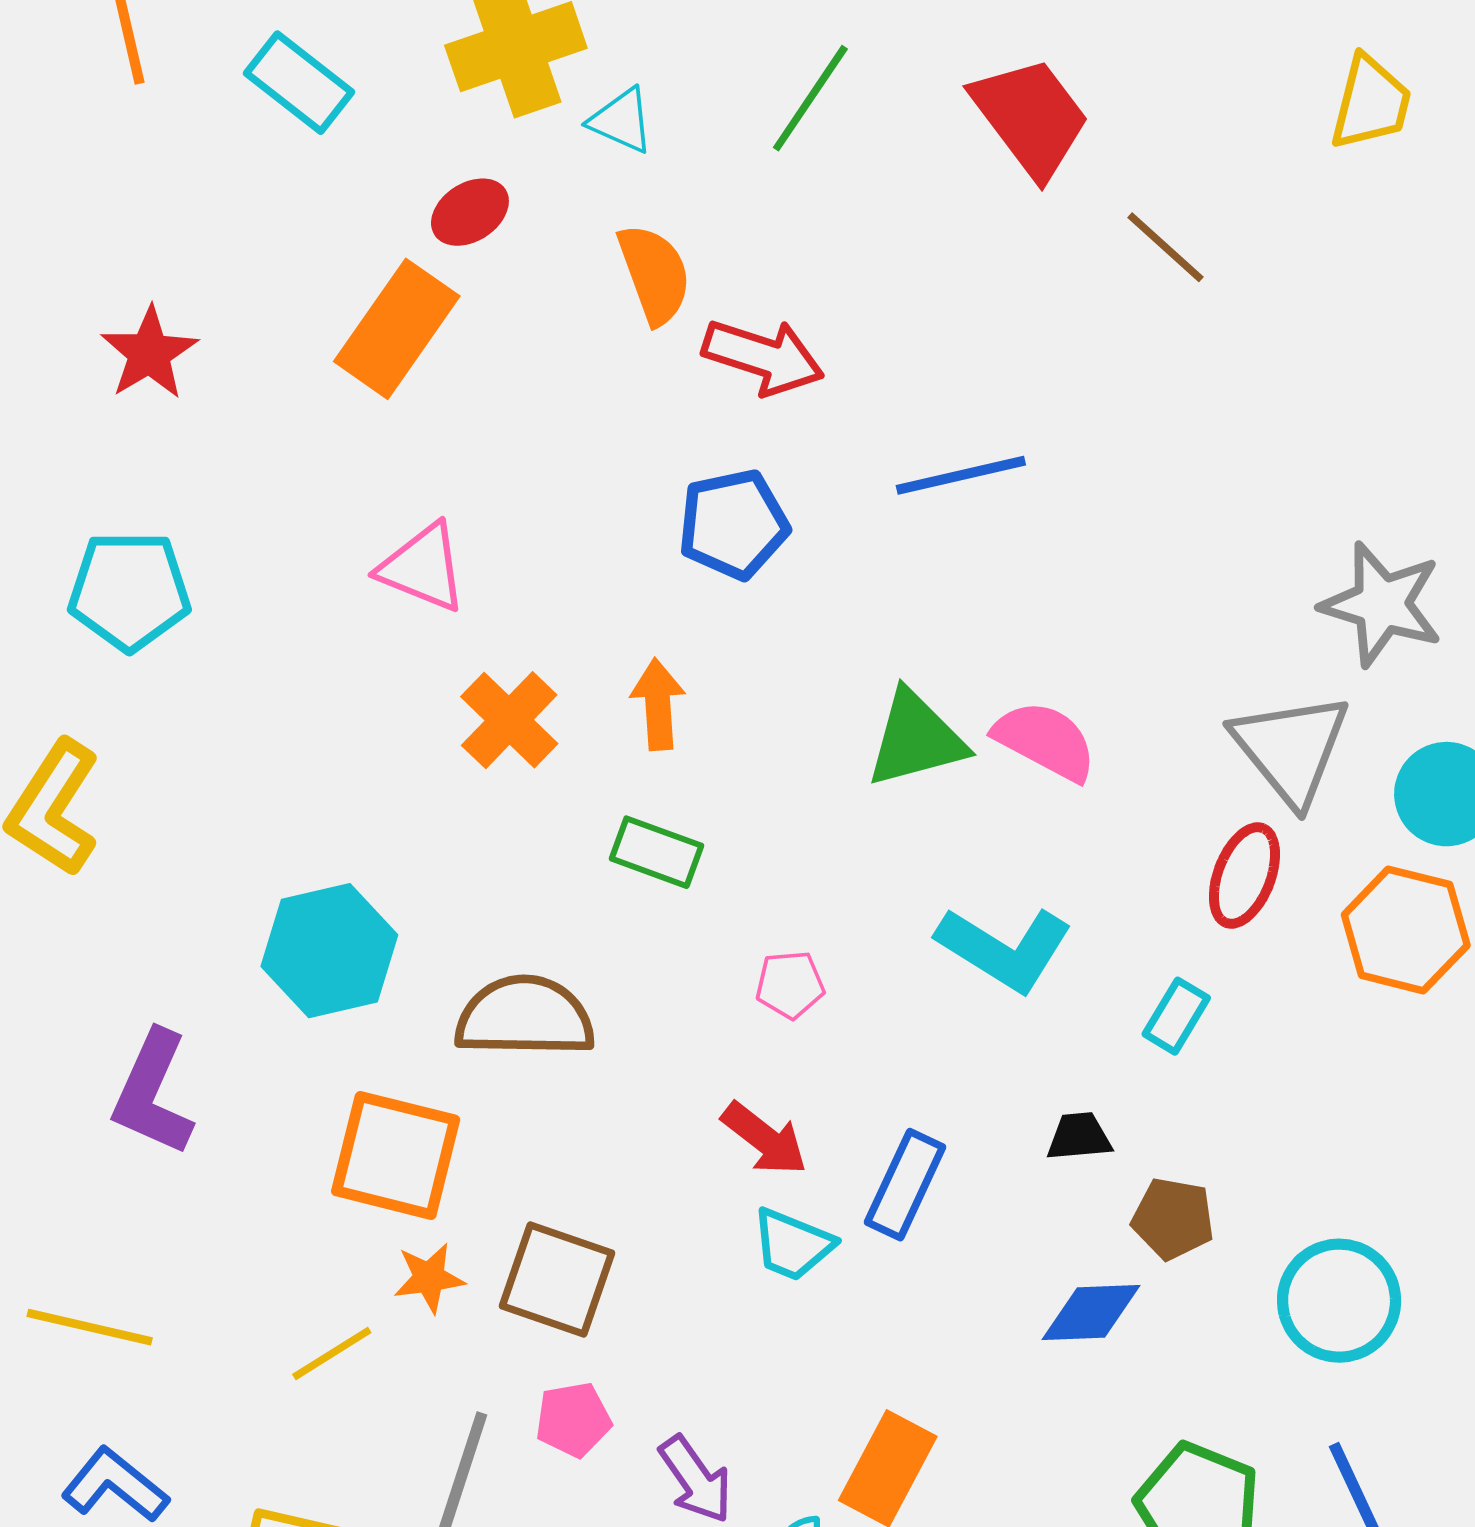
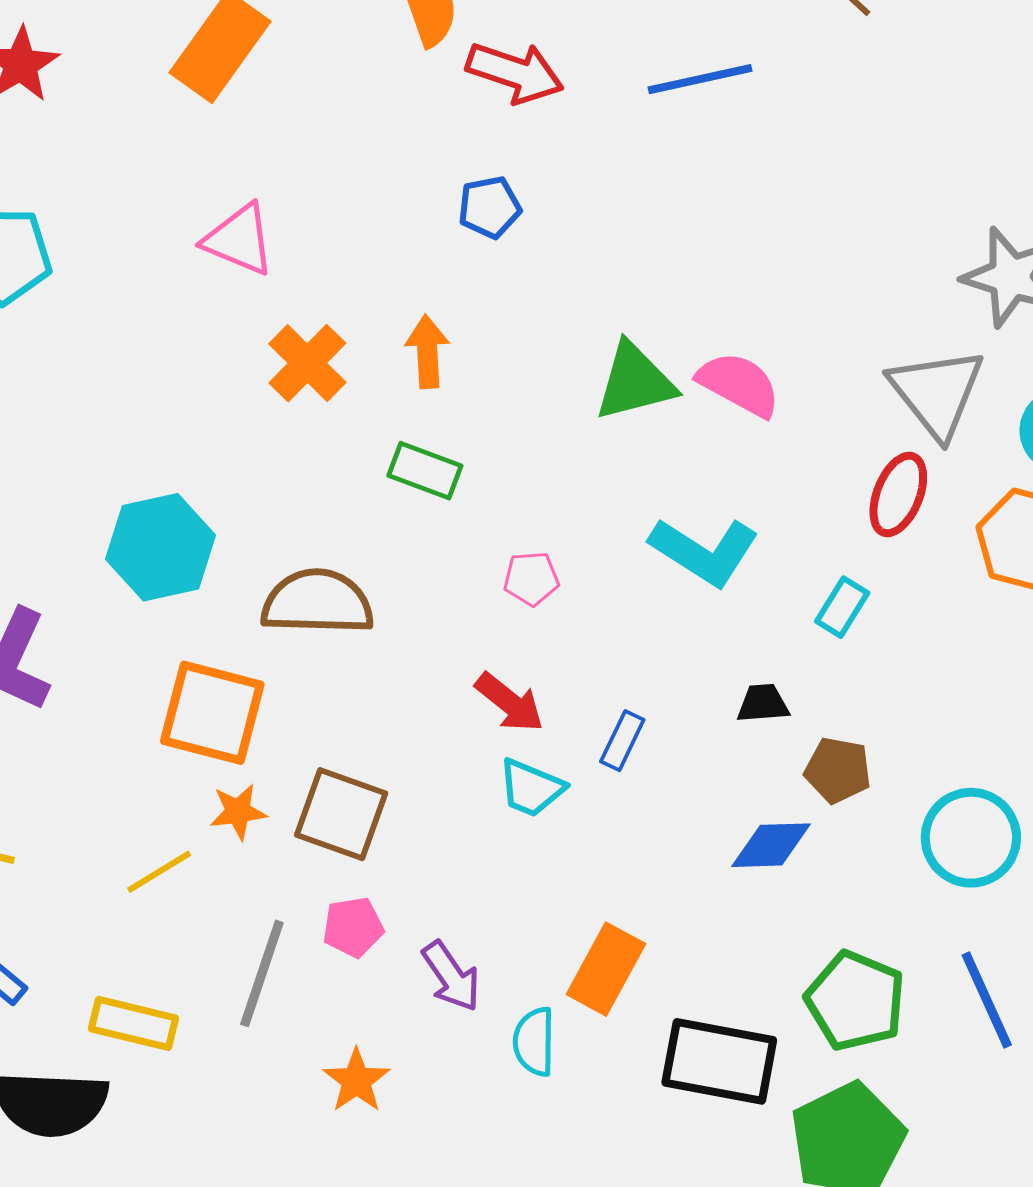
blue line: (961, 475) -> (700, 79), moved
blue pentagon: (733, 524) -> (490, 207), size x0.7
blue rectangle: (905, 1185) -> (622, 741), size x0.7

